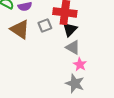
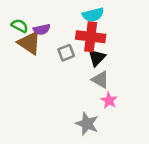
brown triangle: (20, 29) -> (29, 43), moved
gray star: (75, 83) -> (87, 124), moved

